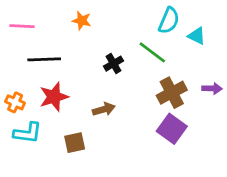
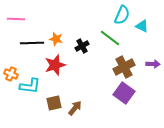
orange star: (82, 21) -> (56, 39), moved
red star: (54, 97) -> (55, 65), moved
brown arrow: (104, 109) -> (75, 108), moved, turned -35
cyan L-shape: (28, 133) -> (30, 86), moved

